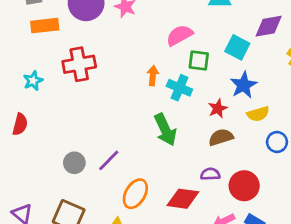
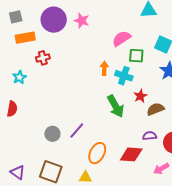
red cross: (79, 64) -> (43, 58), moved, size x0.6
red star: (218, 108) -> (140, 96), moved

